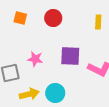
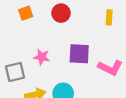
orange square: (20, 18) -> (26, 13), turned -32

